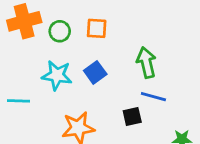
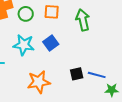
green arrow: (146, 63) -> (83, 20), moved
blue line: (153, 97) -> (97, 75), moved

